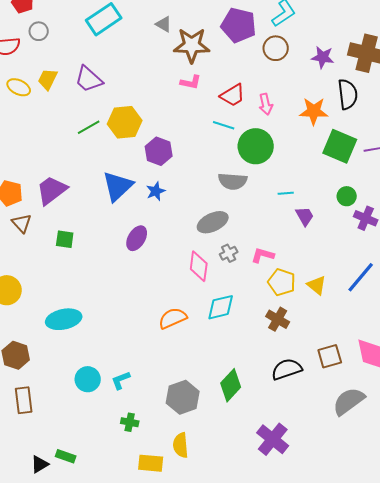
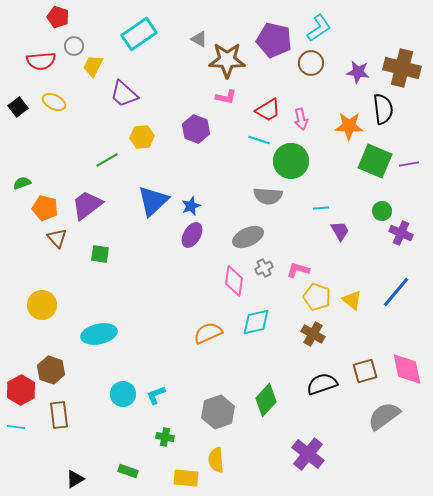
yellow trapezoid: (48, 79) -> (93, 66), moved
yellow hexagon: (125, 122) -> (142, 137), moved, size x0.7
green line: (89, 127) -> (107, 160), moved
purple hexagon: (159, 151) -> (196, 129), moved
purple ellipse: (137, 238) -> (192, 235), moved
green rectangle: (66, 456) -> (128, 471), moved

